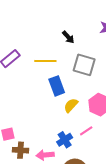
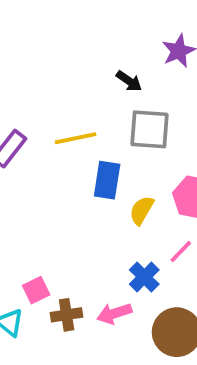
black arrow: (68, 37) -> (129, 81), moved
blue rectangle: (57, 86) -> (107, 180), turned 42

